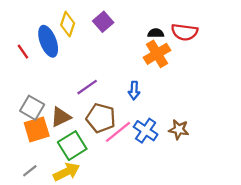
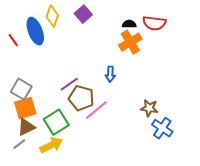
purple line: (87, 87) -> (69, 84), moved
brown triangle: (61, 117) -> (26, 127), moved
blue cross: (146, 131) -> (162, 128), moved

